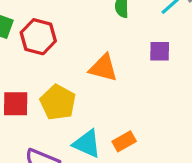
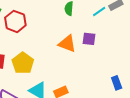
orange triangle: (103, 68) -> (67, 44), moved

